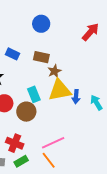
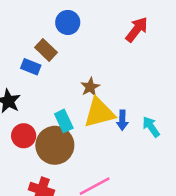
brown rectangle: (41, 57) -> (46, 50), moved, turned 35
brown circle: (26, 112) -> (55, 145), size x1.4

